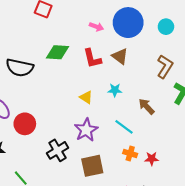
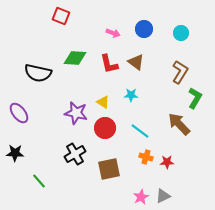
blue circle: (128, 23) -> (144, 29), size x0.6
brown arrow: (147, 106) -> (179, 124), moved, size x1.4
red circle: (25, 124) -> (105, 128), moved
purple star: (86, 130) -> (76, 113), moved, turned -30

